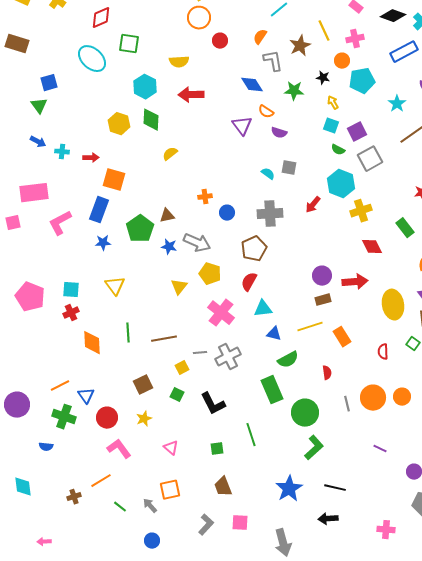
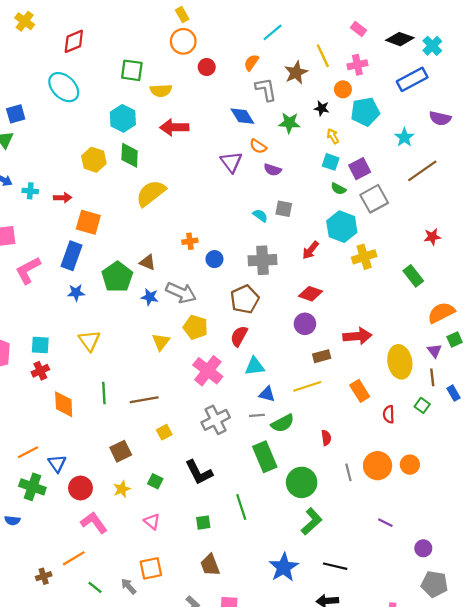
green square: (129, 44) -> (132, 70), moved
yellow semicircle: (170, 154) -> (151, 193), size x1.8
brown triangle: (167, 216) -> (147, 262), turned 35
red diamond: (372, 247) -> (311, 294), moved, turned -45
purple circle: (322, 276) -> (305, 324), moved
orange rectangle: (342, 337) -> (360, 391), moved
gray line: (200, 353) -> (257, 415), moved
green square: (177, 395) -> (155, 481), moved

